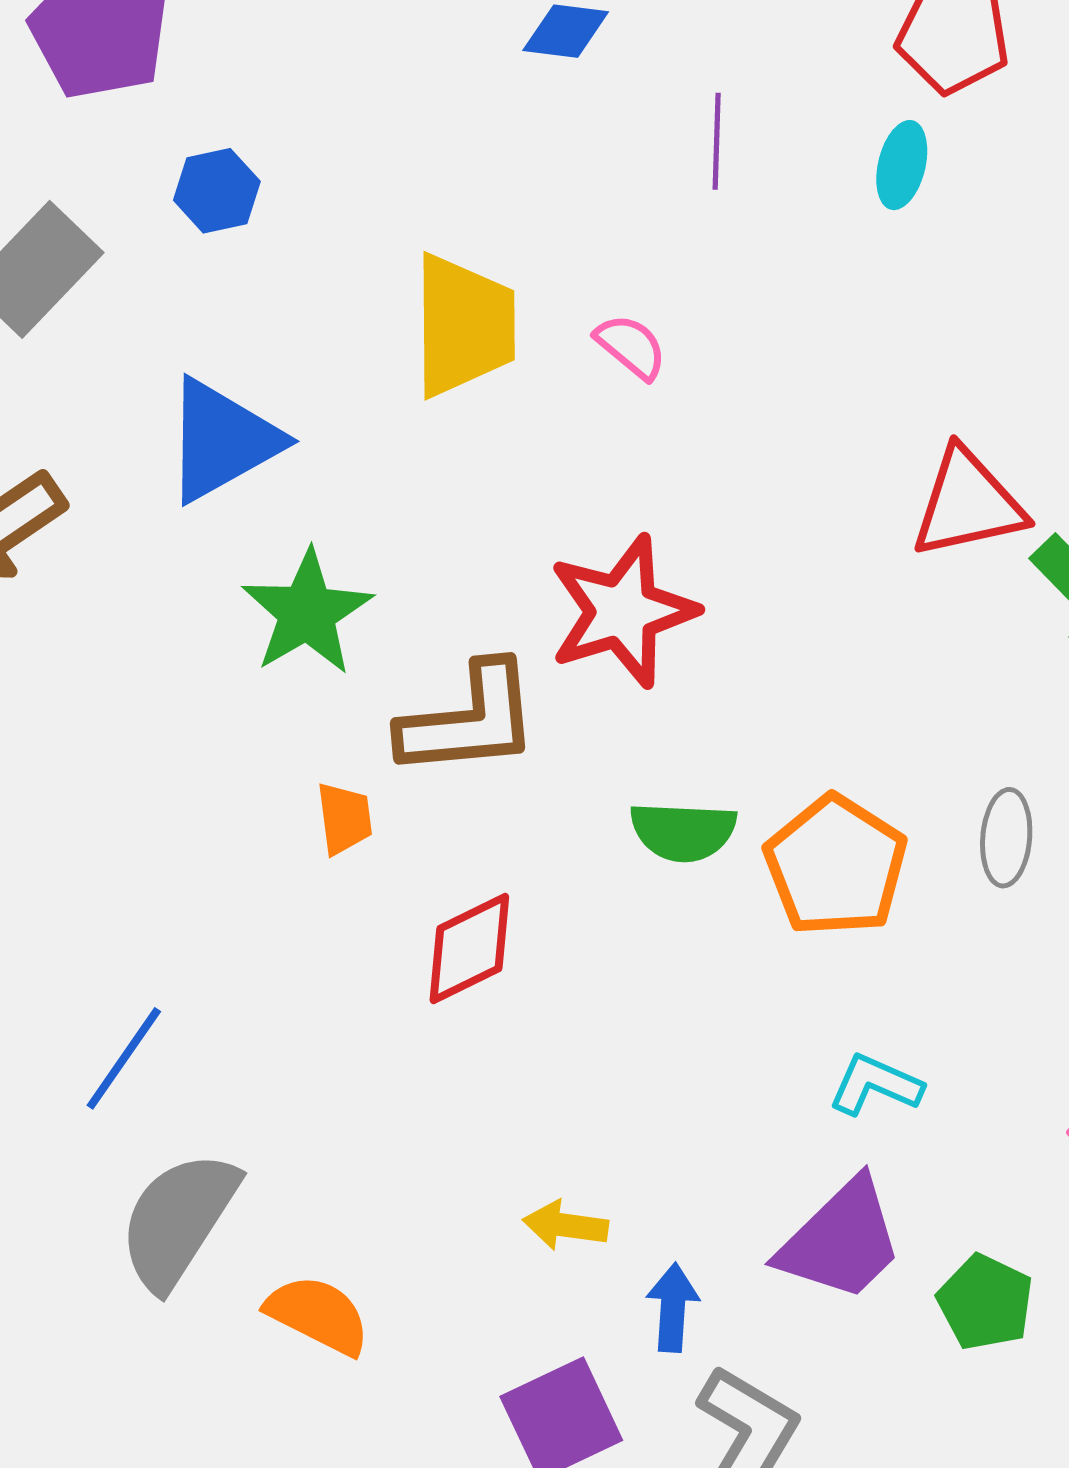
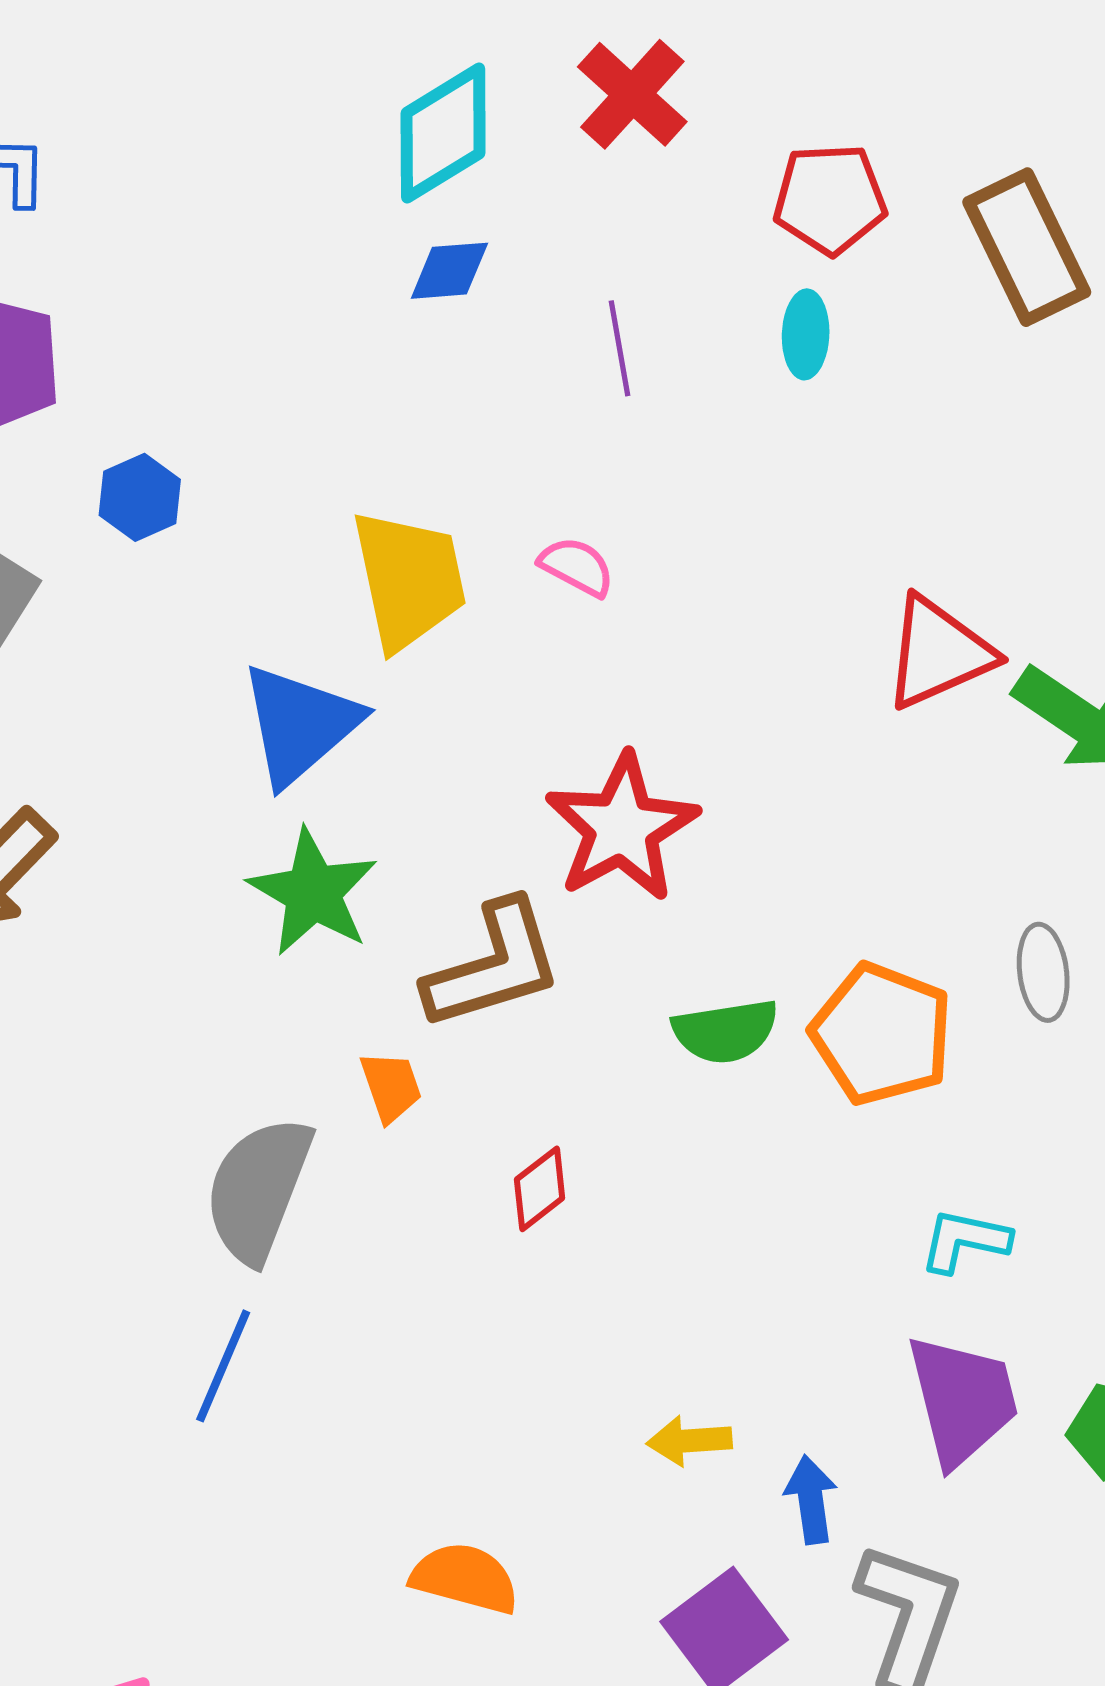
blue triangle: (222, 440) -> (300, 724), moved
red diamond: (469, 949) -> (540, 1189), size x0.7
gray semicircle: (178, 1220) -> (258, 1189), moved
purple trapezoid: (841, 1240) -> (962, 1400), turned -48

